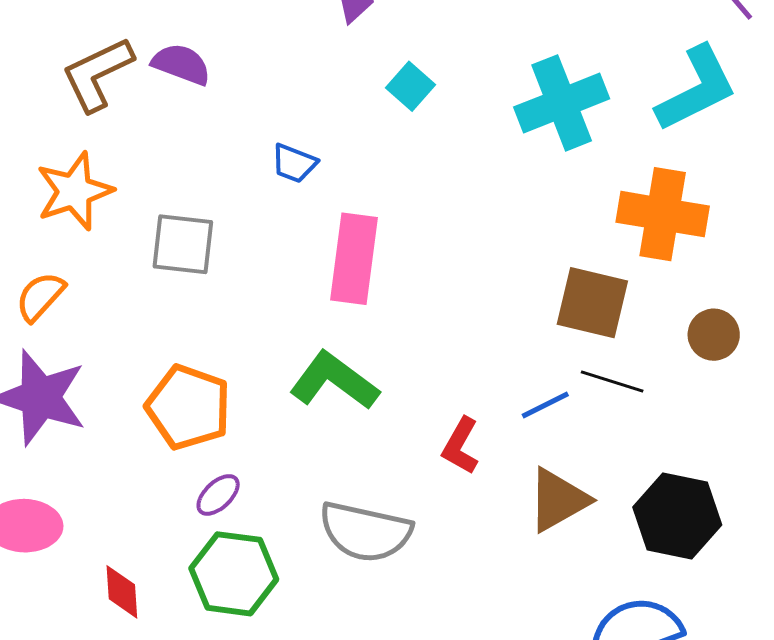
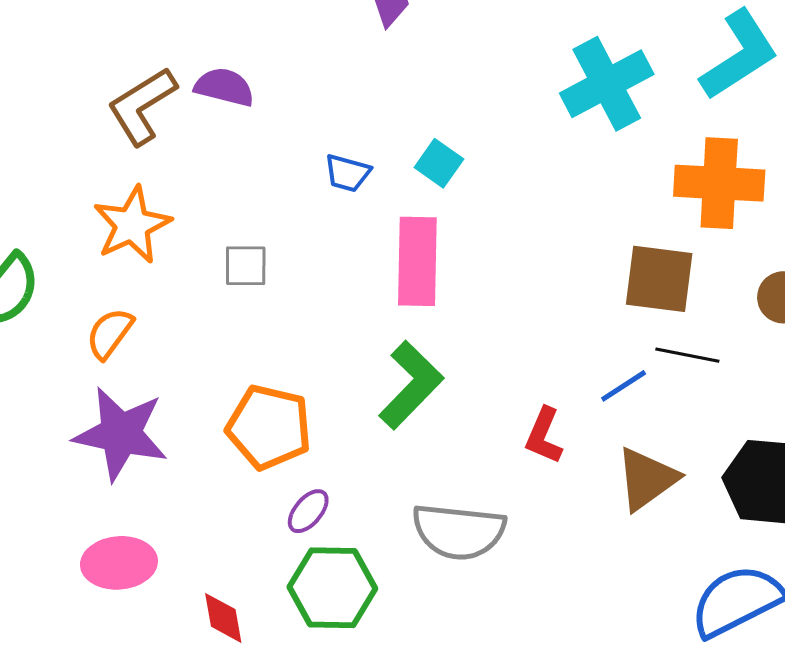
cyan square: (410, 86) -> (439, 163), moved
gray square: (183, 244) -> (246, 266), size x0.7
green L-shape: (334, 381) -> (411, 385), turned 104

